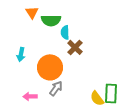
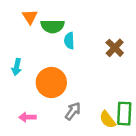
brown cross: (75, 47) -> (115, 48), moved
gray arrow: (56, 88) -> (73, 111), moved

